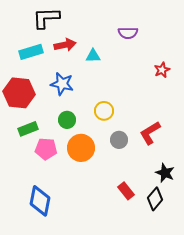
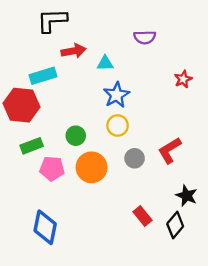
cyan rectangle: (31, 52) -> (43, 76), moved
blue star: (62, 84) -> (116, 95), moved, turned 30

